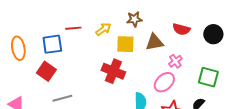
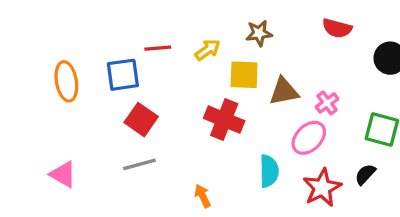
red semicircle: (181, 29) -> (337, 28), moved
brown triangle: (154, 42) -> (284, 91), moved
red square: (46, 71) -> (141, 120), moved

